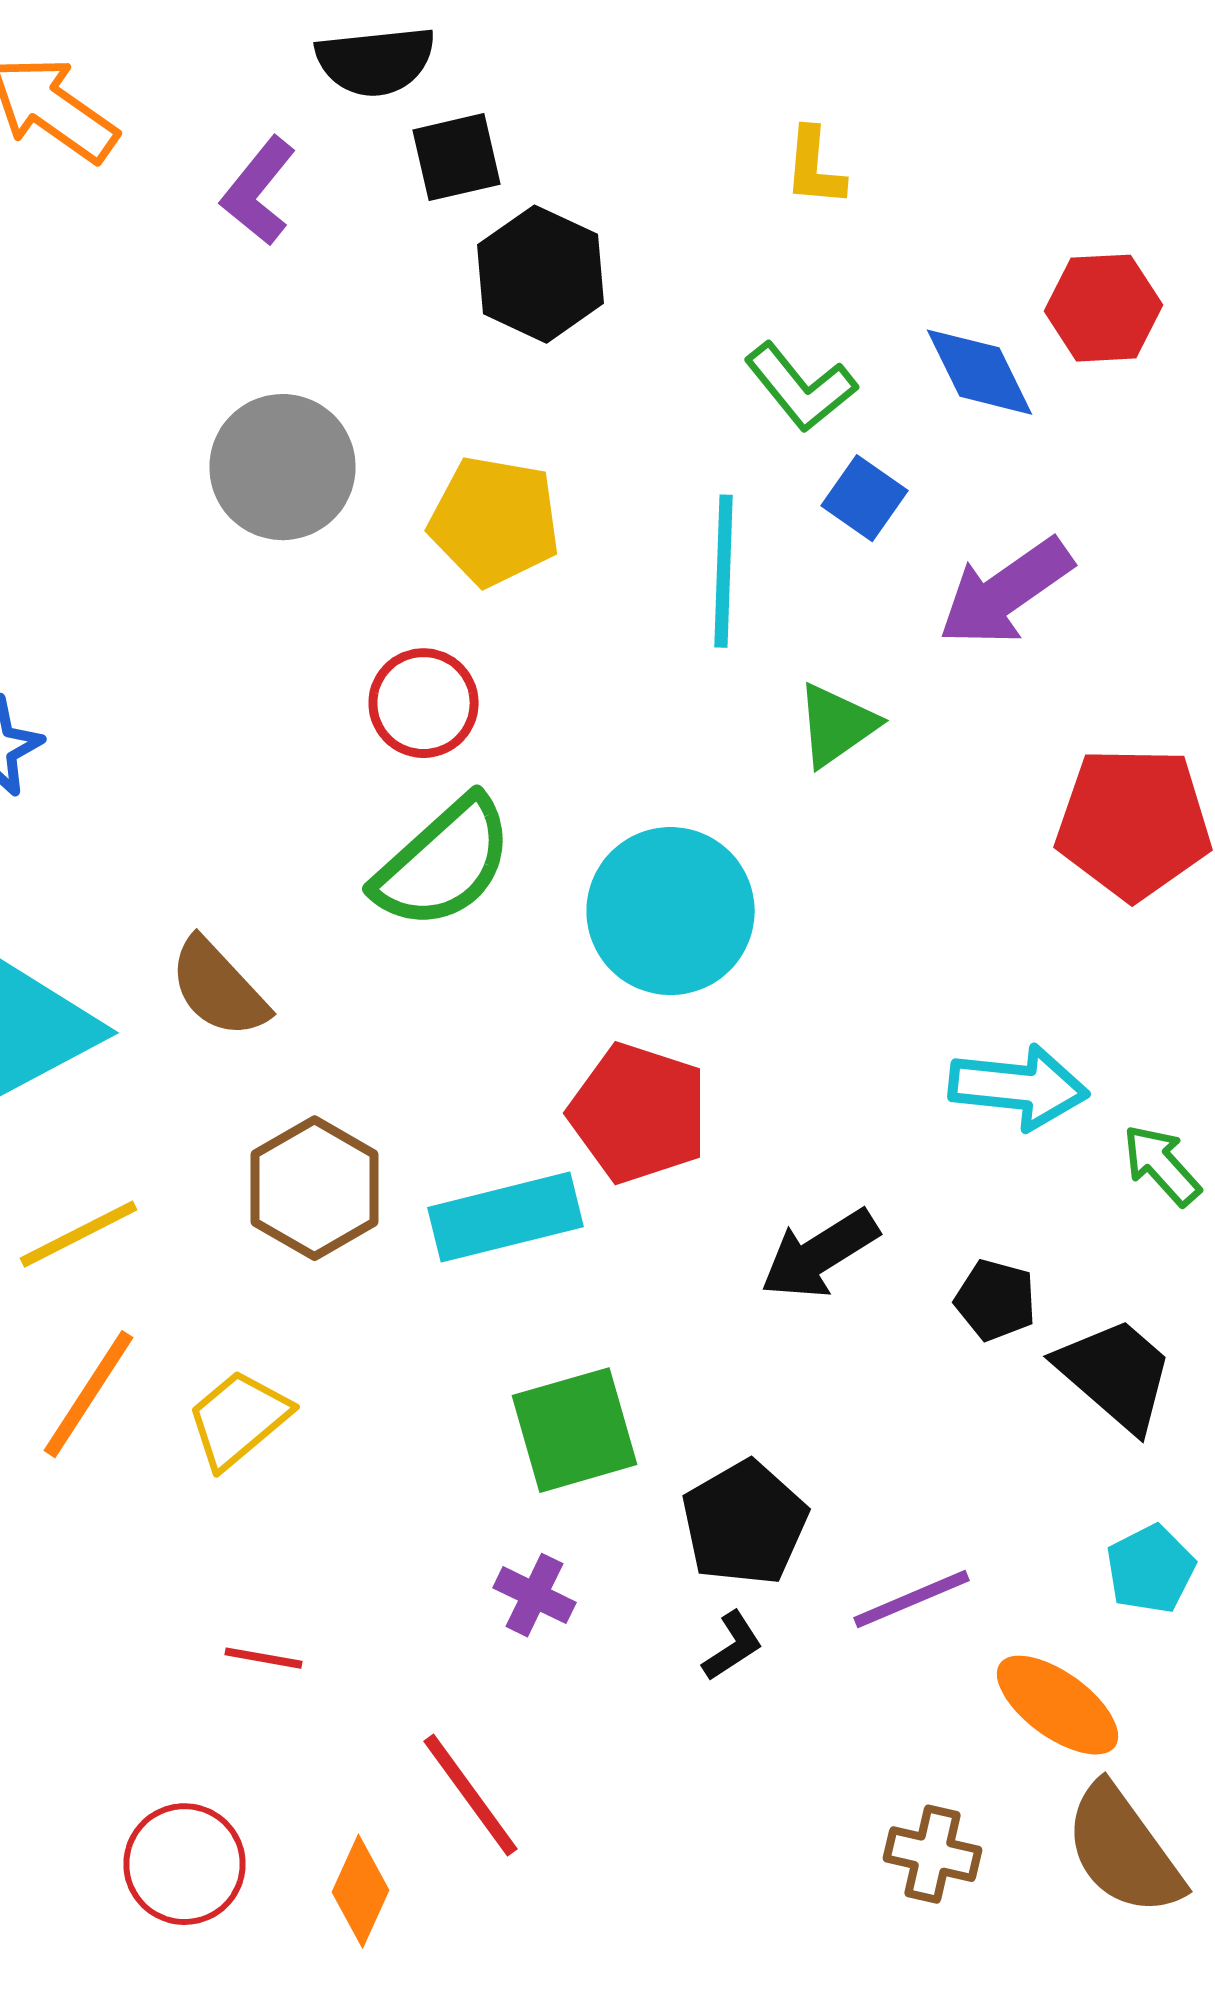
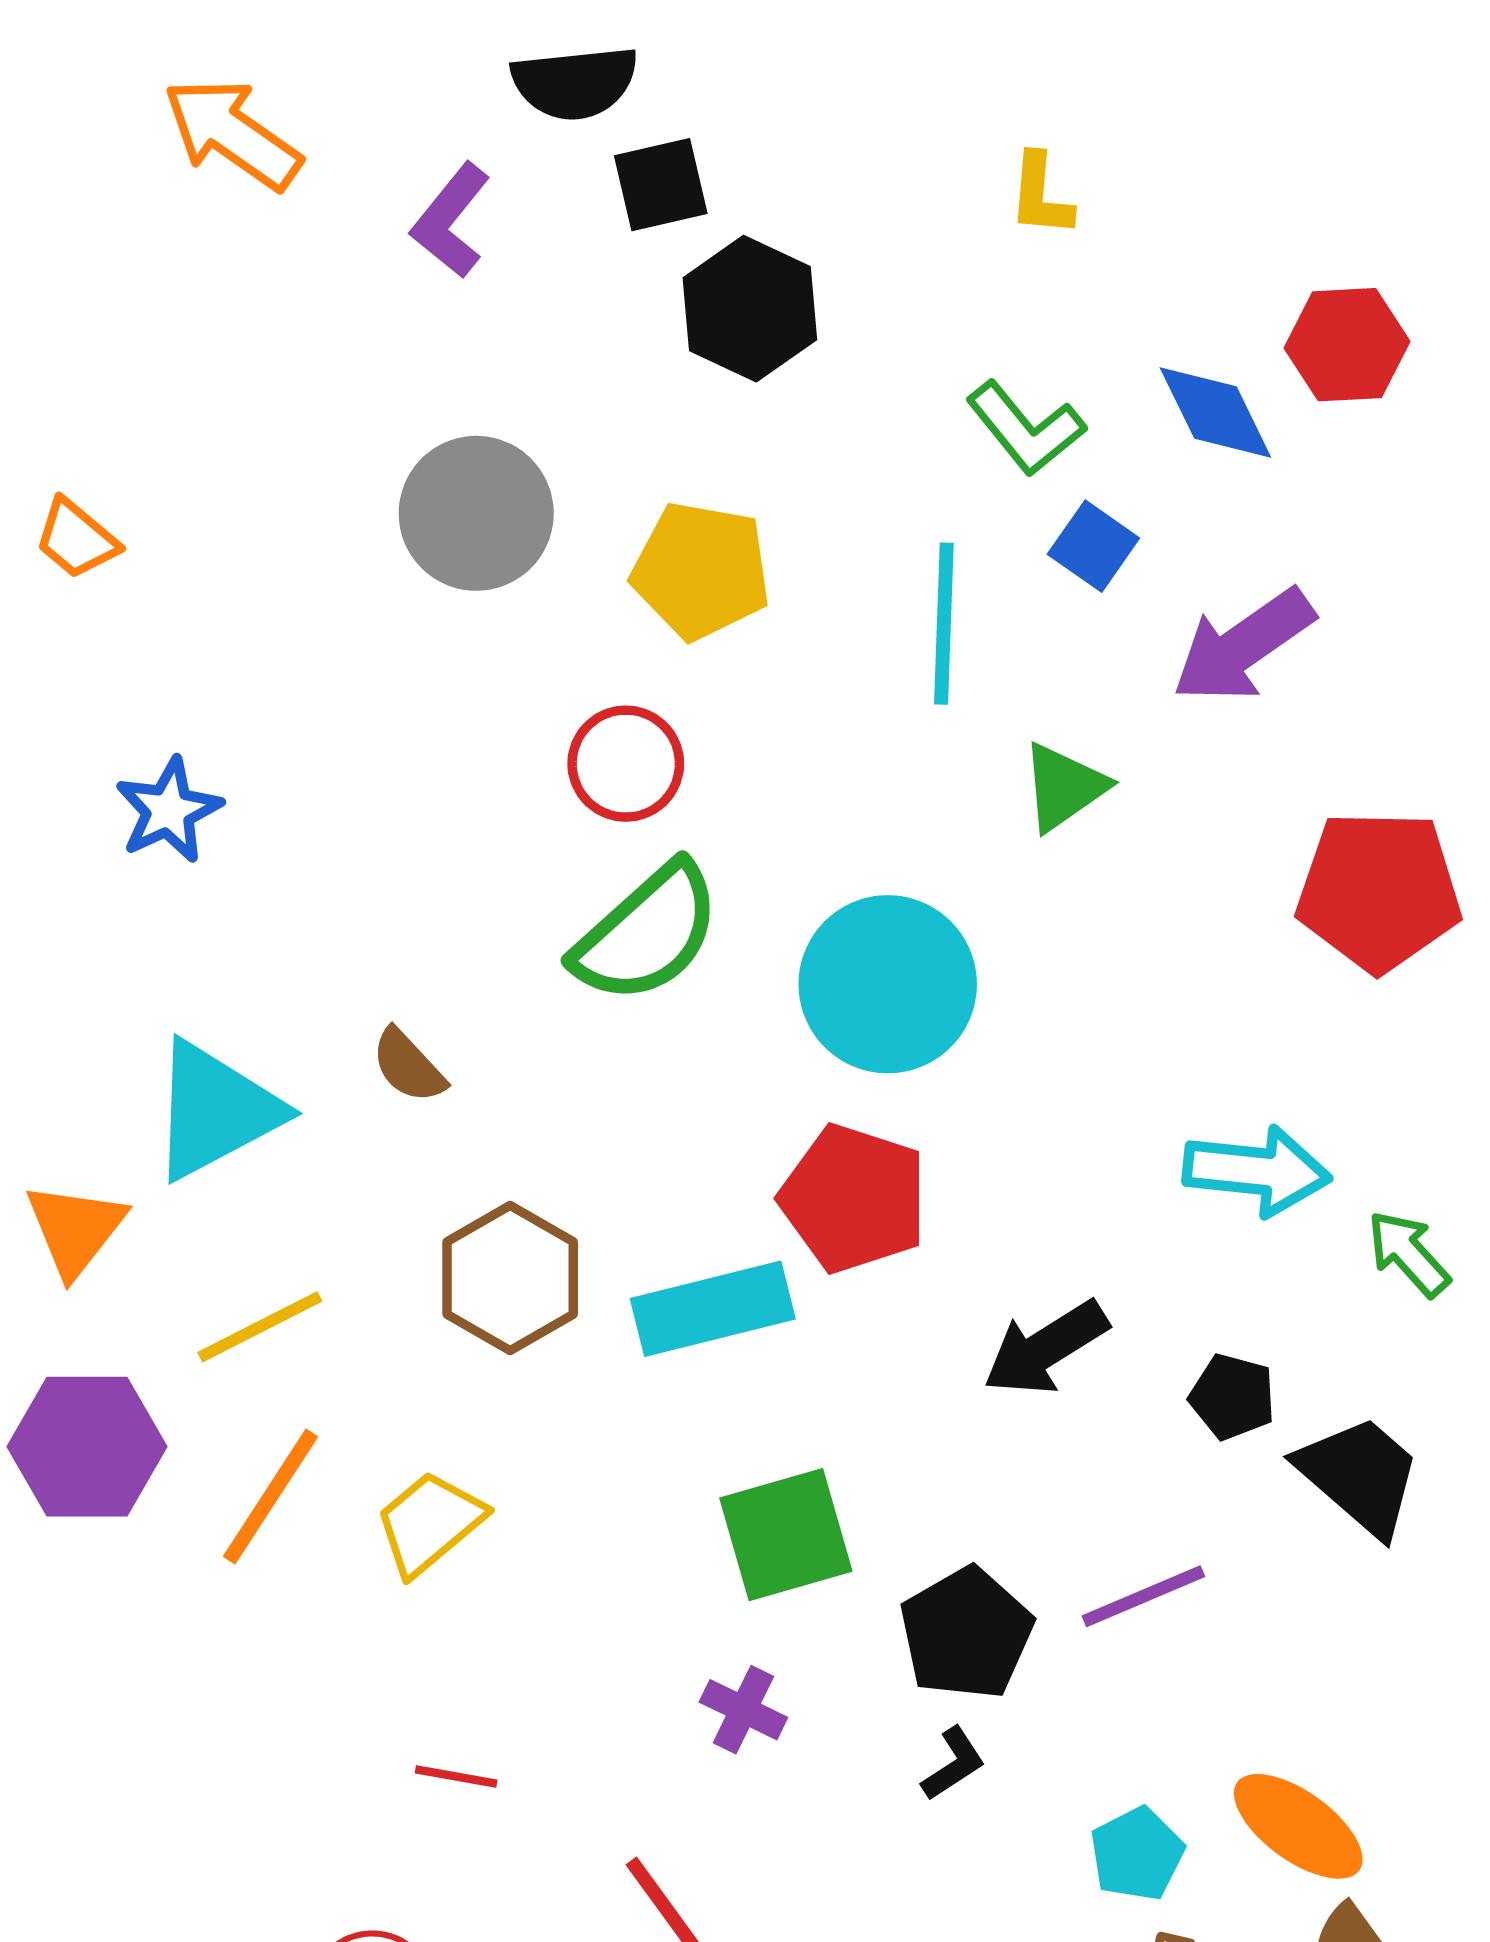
brown semicircle: (218, 988) -> (408, 1066), size x0.7
cyan pentagon: (1150, 1569) -> (1137, 1854), moved
purple line: (912, 1599) -> (1143, 1596), moved

